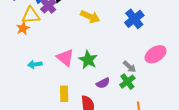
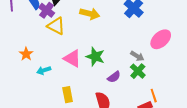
yellow triangle: (31, 15) -> (56, 26), moved, turned 42
orange star: (23, 28) -> (26, 54), moved
yellow rectangle: (64, 94) -> (68, 95), moved

